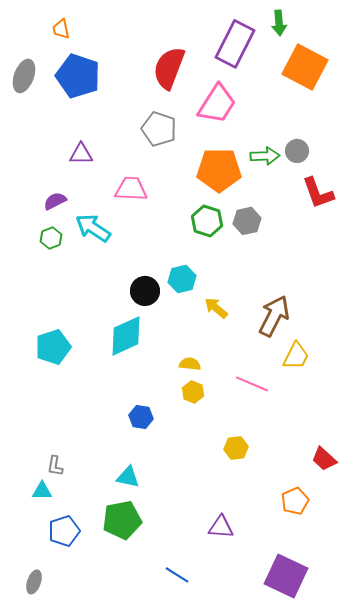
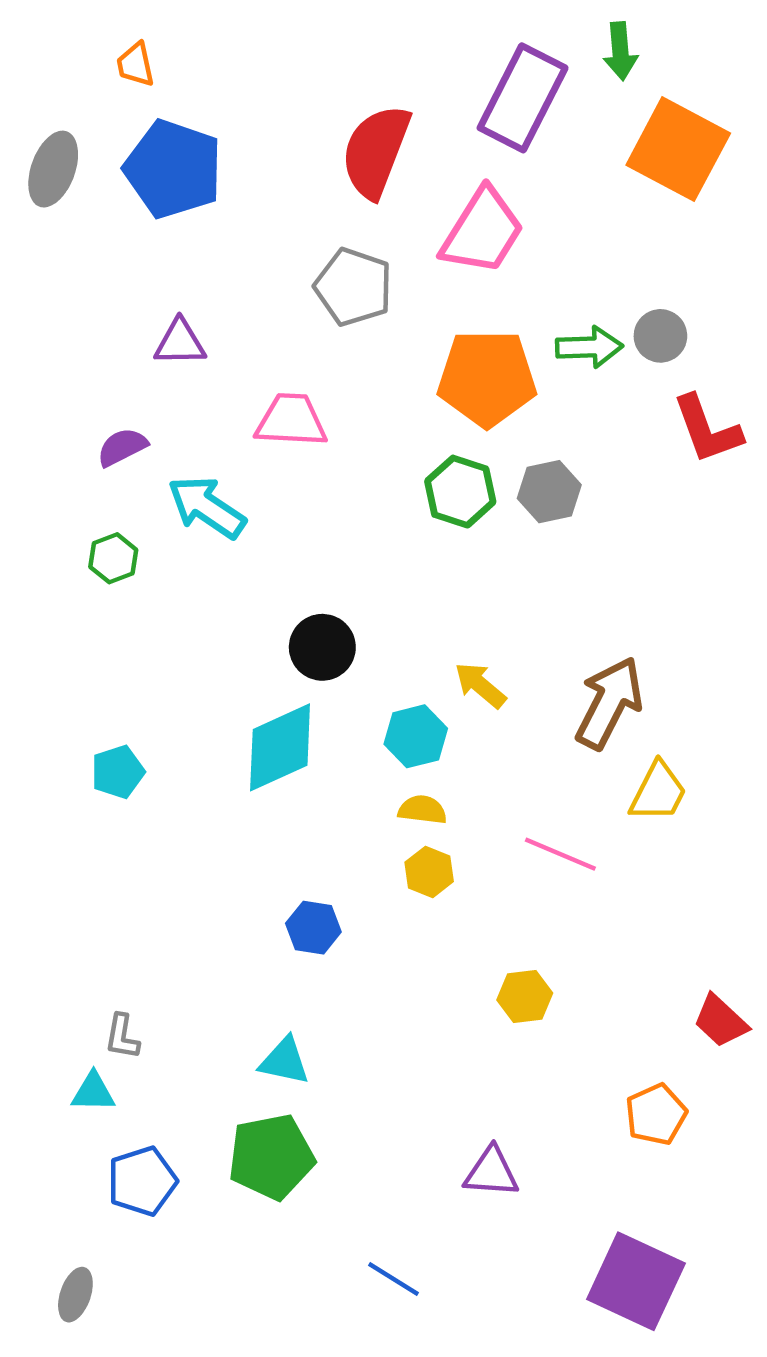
green hexagon: (51, 238) -> (113, 558), moved
cyan hexagon: (182, 279) -> (416, 736), moved
cyan pentagon: (53, 347) -> (118, 772), size x0.7

